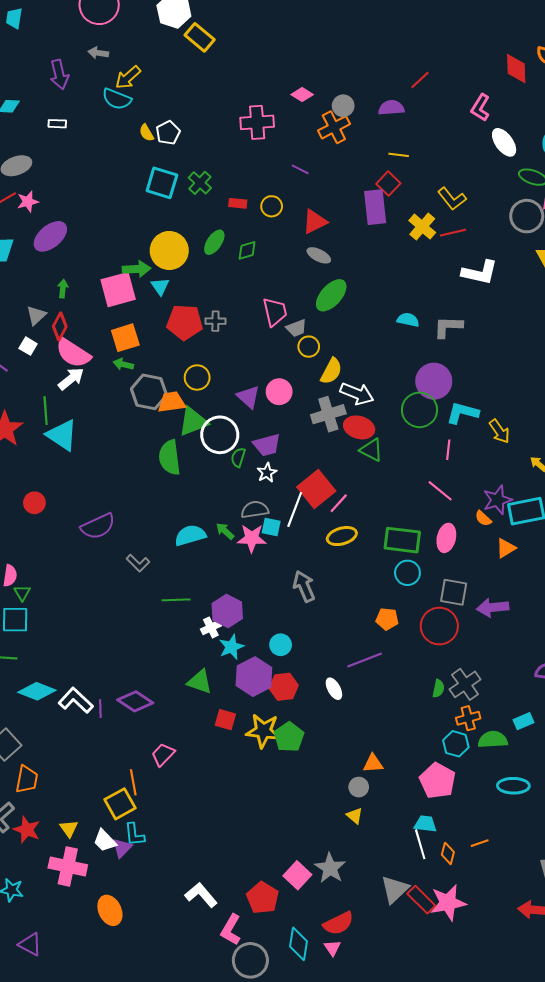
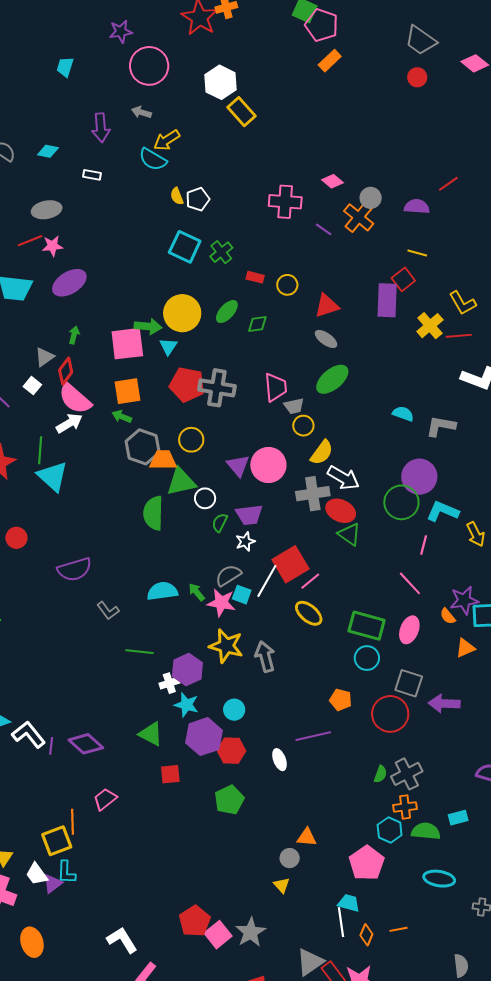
orange cross: (334, 127) -> (359, 217), turned -32
purple line: (300, 169) -> (324, 229), moved
gray cross: (215, 321) -> (217, 388), size x1.8
pink circle: (279, 392) -> (268, 465), size x1.4
white circle: (220, 435) -> (205, 498), size x0.6
gray semicircle: (255, 510) -> (228, 575), turned -32
yellow ellipse: (342, 536) -> (309, 613), turned 48
cyan star: (231, 647) -> (186, 705), turned 30
red square: (225, 720) -> (170, 774), turned -30
yellow star: (263, 731) -> (226, 646), moved
red pentagon: (263, 898) -> (195, 921), moved

